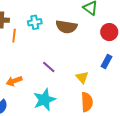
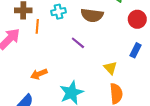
purple line: (49, 67) -> (78, 43), moved

